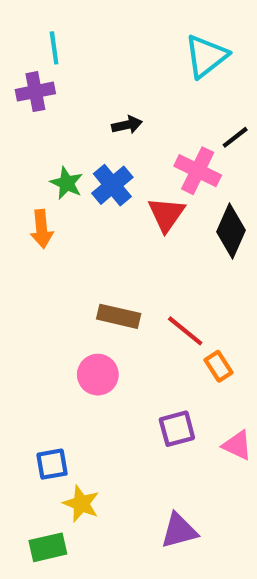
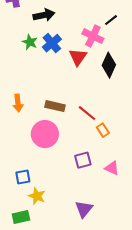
black arrow: (127, 125) -> (44, 15), moved, size x1.5
orange arrow: (42, 229) -> (18, 103), moved
pink circle: (98, 375) -> (45, 134), size x1.4
purple triangle: (179, 531) -> (84, 209), turned -36

